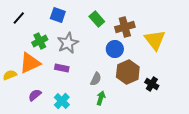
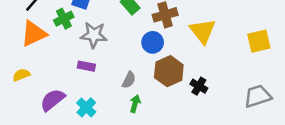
green cross: (40, 41) -> (64, 19), moved
gray star: (68, 43) -> (94, 35), turned 30
orange triangle: (30, 63) -> (34, 34), moved
purple semicircle: (35, 95) -> (53, 100), size x1.5

